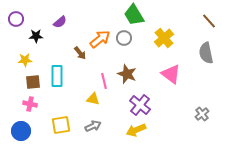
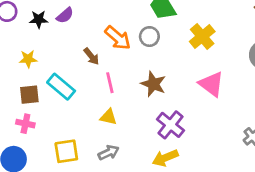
black star: (36, 36) -> (39, 19), moved
orange arrow: (100, 39) -> (118, 38), turned 80
yellow star: (25, 60) -> (28, 59), moved
cyan rectangle: (57, 76) -> (61, 87), turned -50
pink line: (104, 81) -> (110, 83), moved

